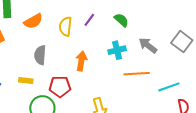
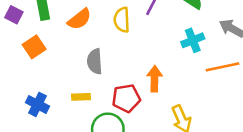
orange arrow: (81, 61) -> (155, 79), moved

